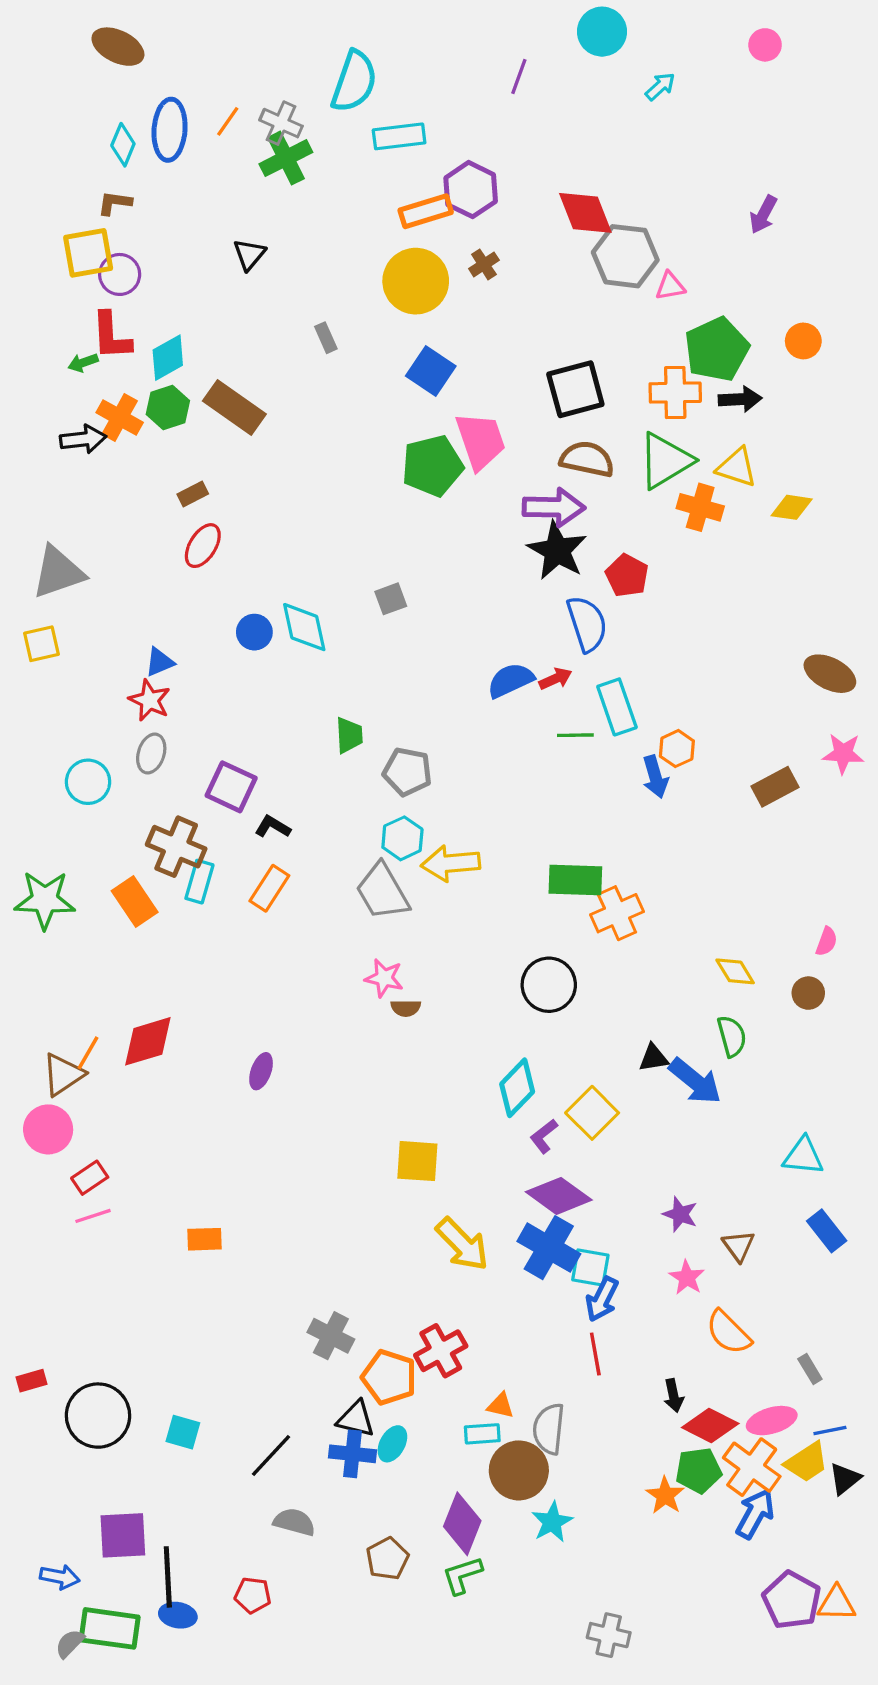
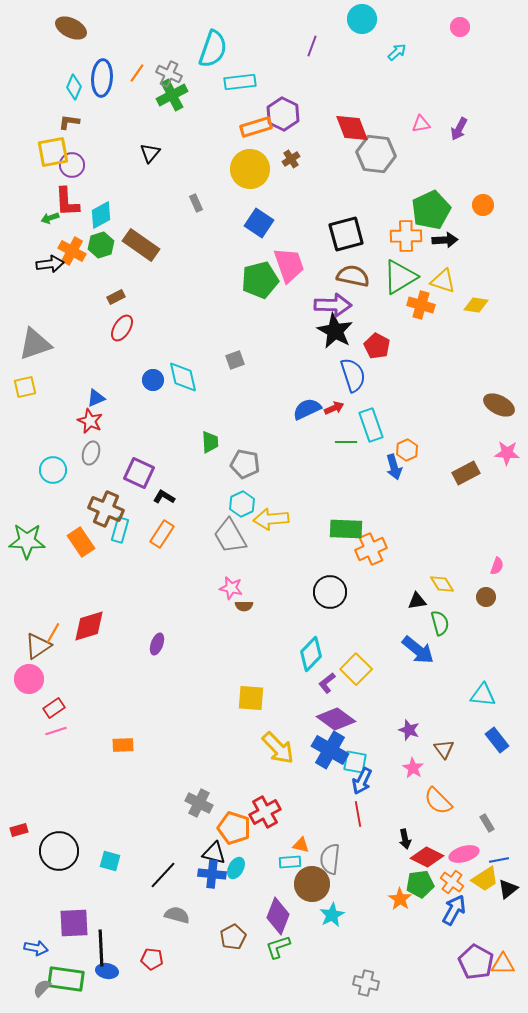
pink triangle: (670, 286) -> (421, 124), moved
black triangle: (654, 1058) -> (417, 601), moved
orange cross: (752, 1467) -> (452, 882), size x0.7

